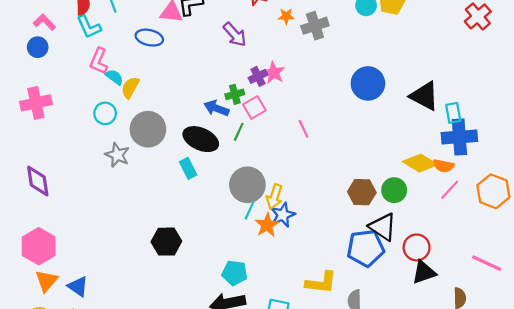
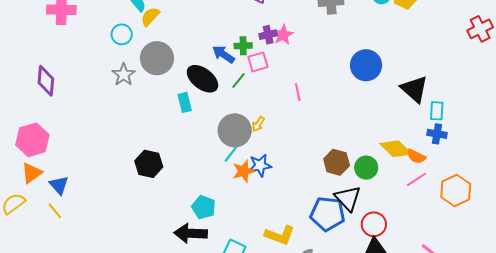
blue cross: (459, 137) -> (437, 134), size x0.6
yellow arrow: (274, 197) -> (258, 124), moved, size x0.7

